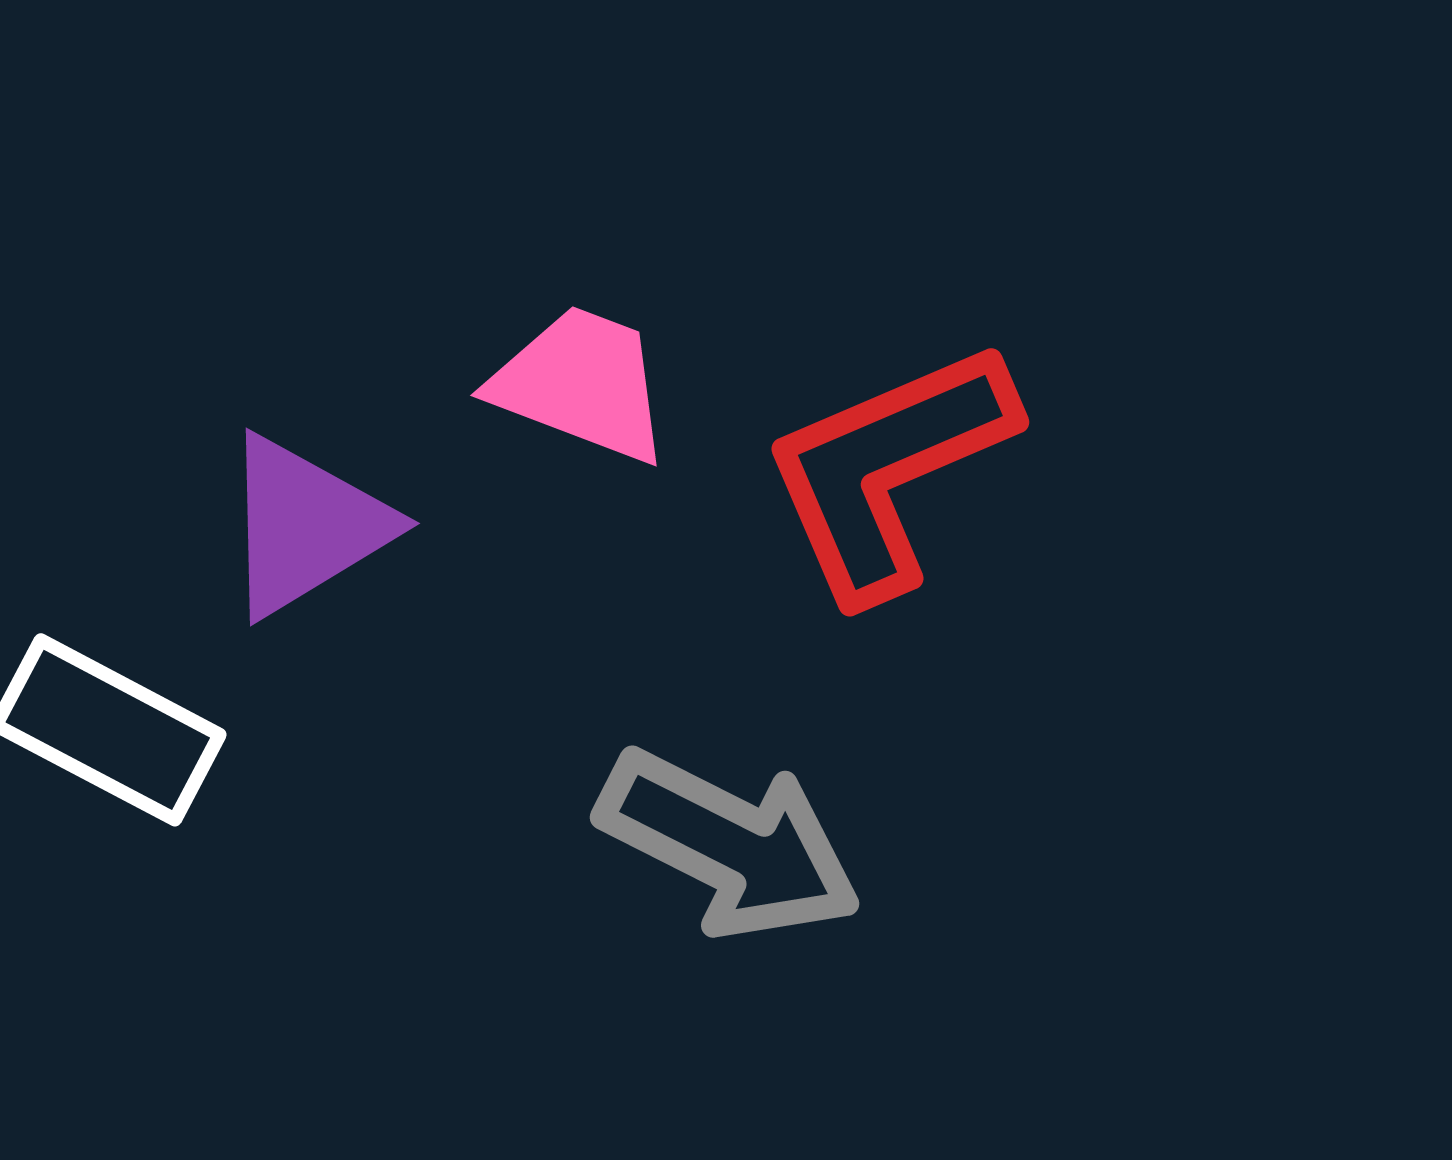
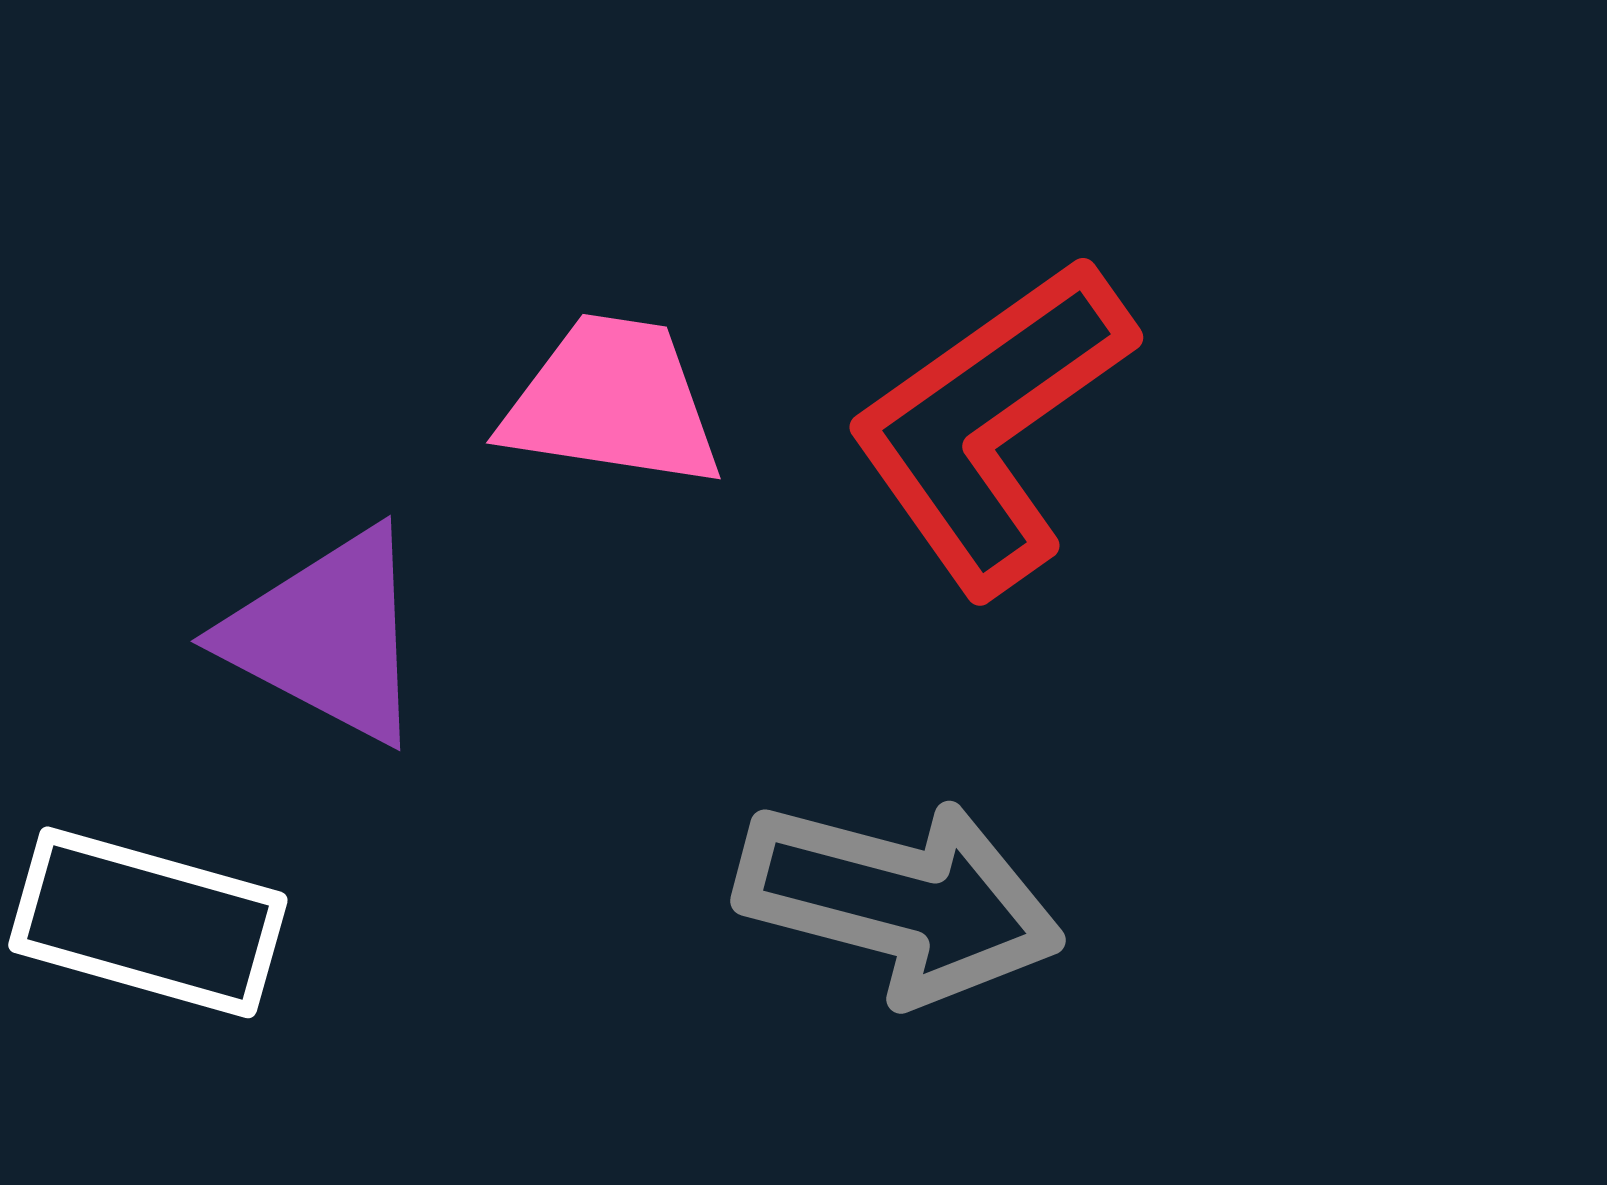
purple triangle: (305, 526) -> (327, 636), turned -49

